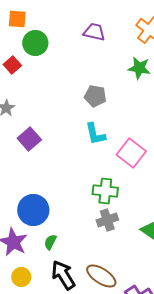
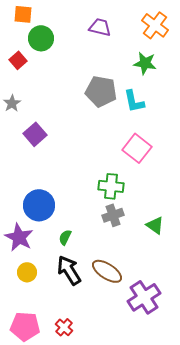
gray pentagon: (95, 96) -> (101, 91), size x1.4
cyan L-shape: (95, 134) -> (134, 101), moved
green semicircle: (50, 242) -> (65, 237), moved

